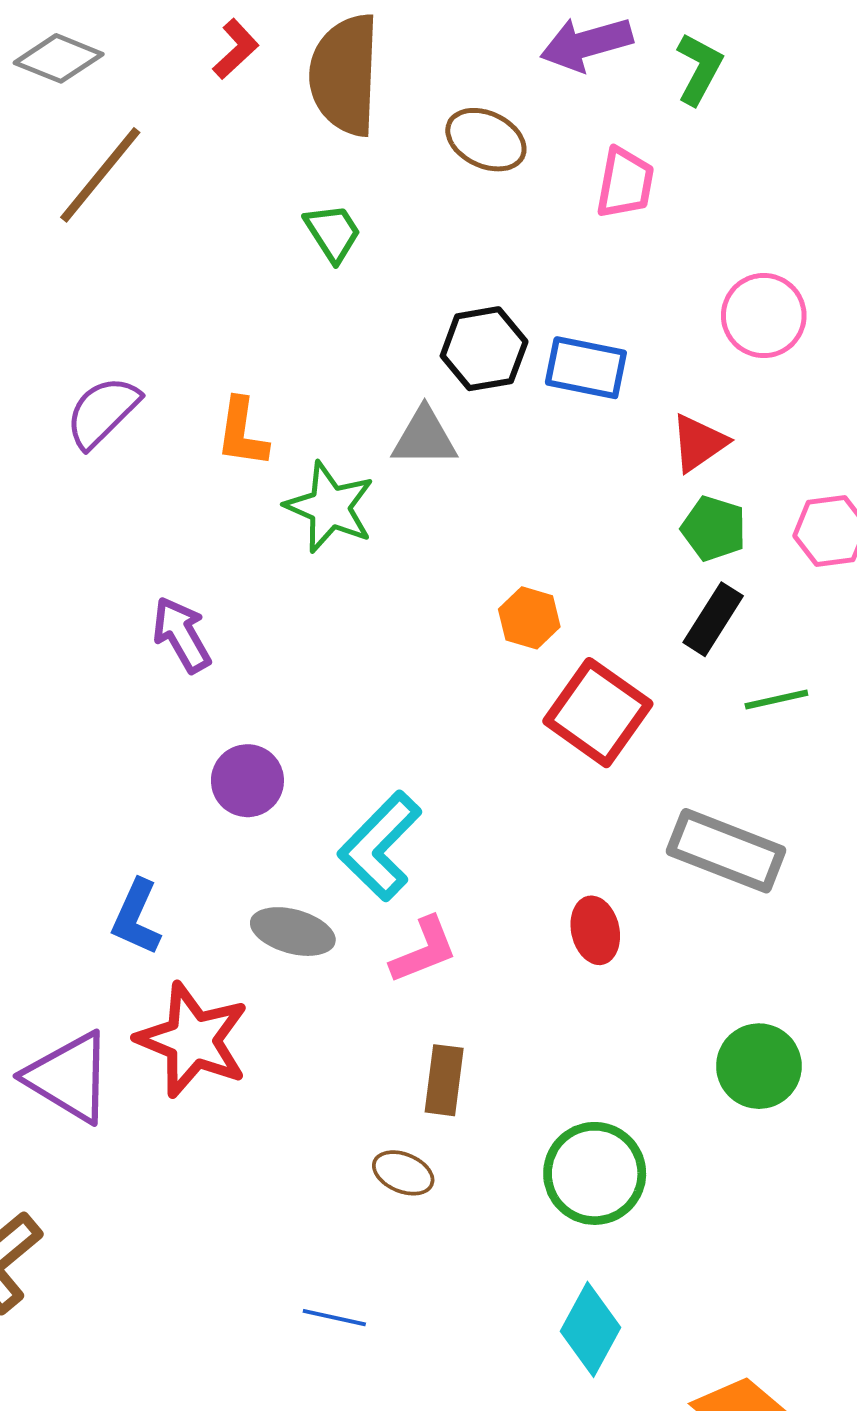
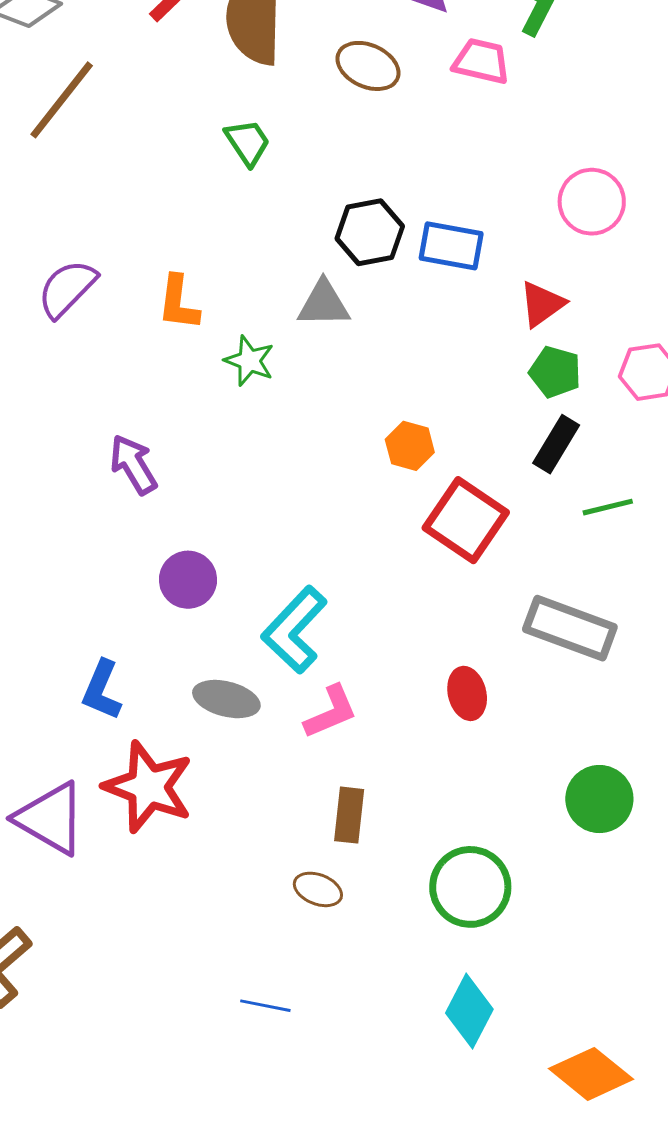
pink trapezoid: (625, 183) -> (481, 61), moved, turned -86
green star: (330, 507) -> (249, 361), size x0.7

